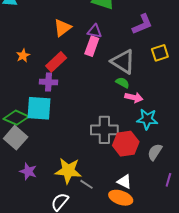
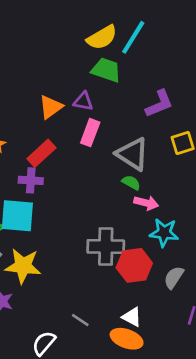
purple triangle: (95, 31) -> (83, 101), moved
yellow star: (68, 171) -> (23, 266), moved

